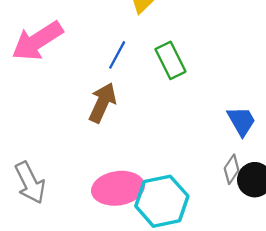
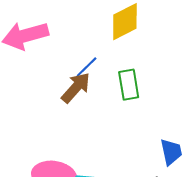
brown arrow: (102, 103) -> (76, 88), moved

